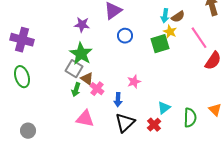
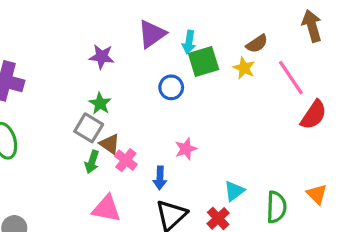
cyan arrow: (165, 16) -> (189, 42), moved
blue circle: (125, 36) -> (171, 87), moved
green square: (160, 44) -> (204, 61), moved
green star: (81, 54) -> (100, 104), size x0.6

